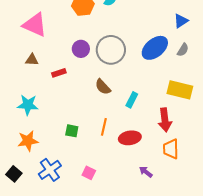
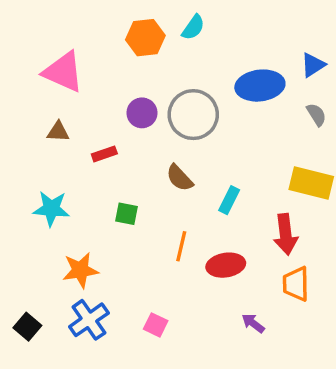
blue ellipse: (155, 48) -> (260, 86), moved, turned 32
gray semicircle: (183, 50) -> (316, 115), turned -64
green square: (72, 131) -> (127, 214), moved
orange star: (28, 141) -> (80, 270), moved

